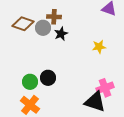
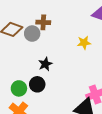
black star: (61, 34) -> (45, 64), moved
yellow star: (99, 47) -> (84, 43), moved

